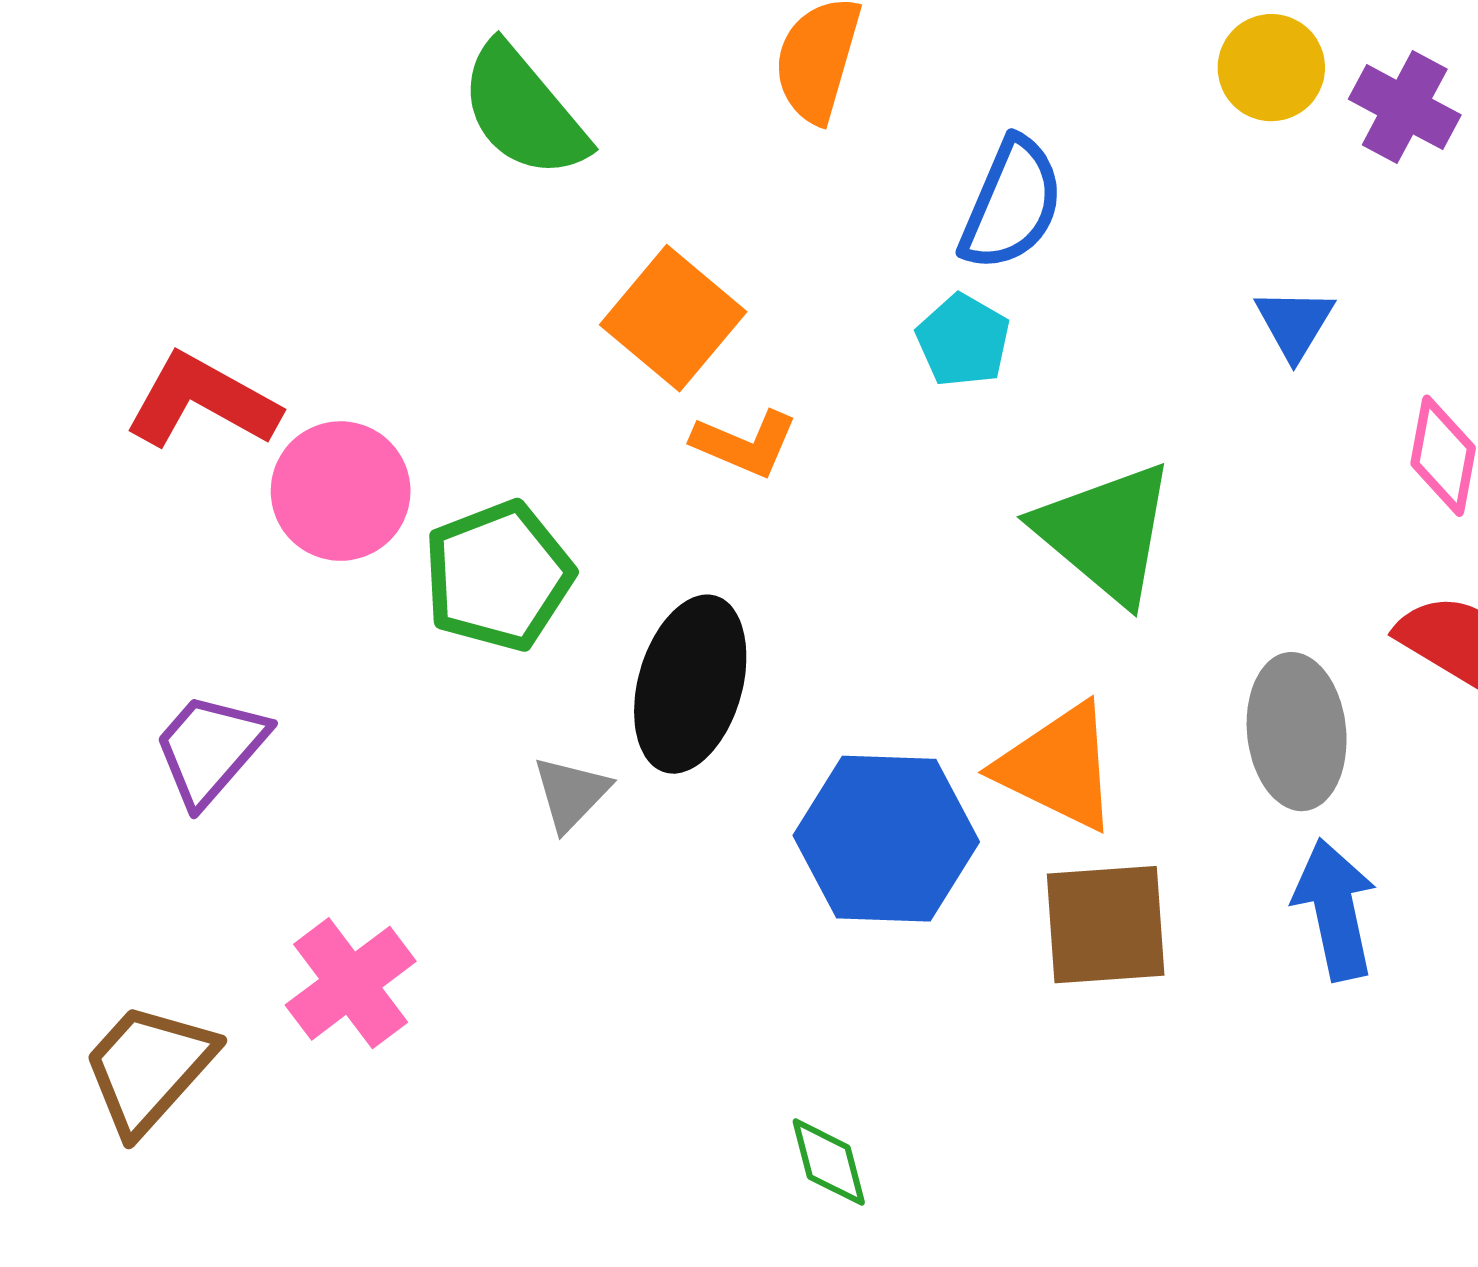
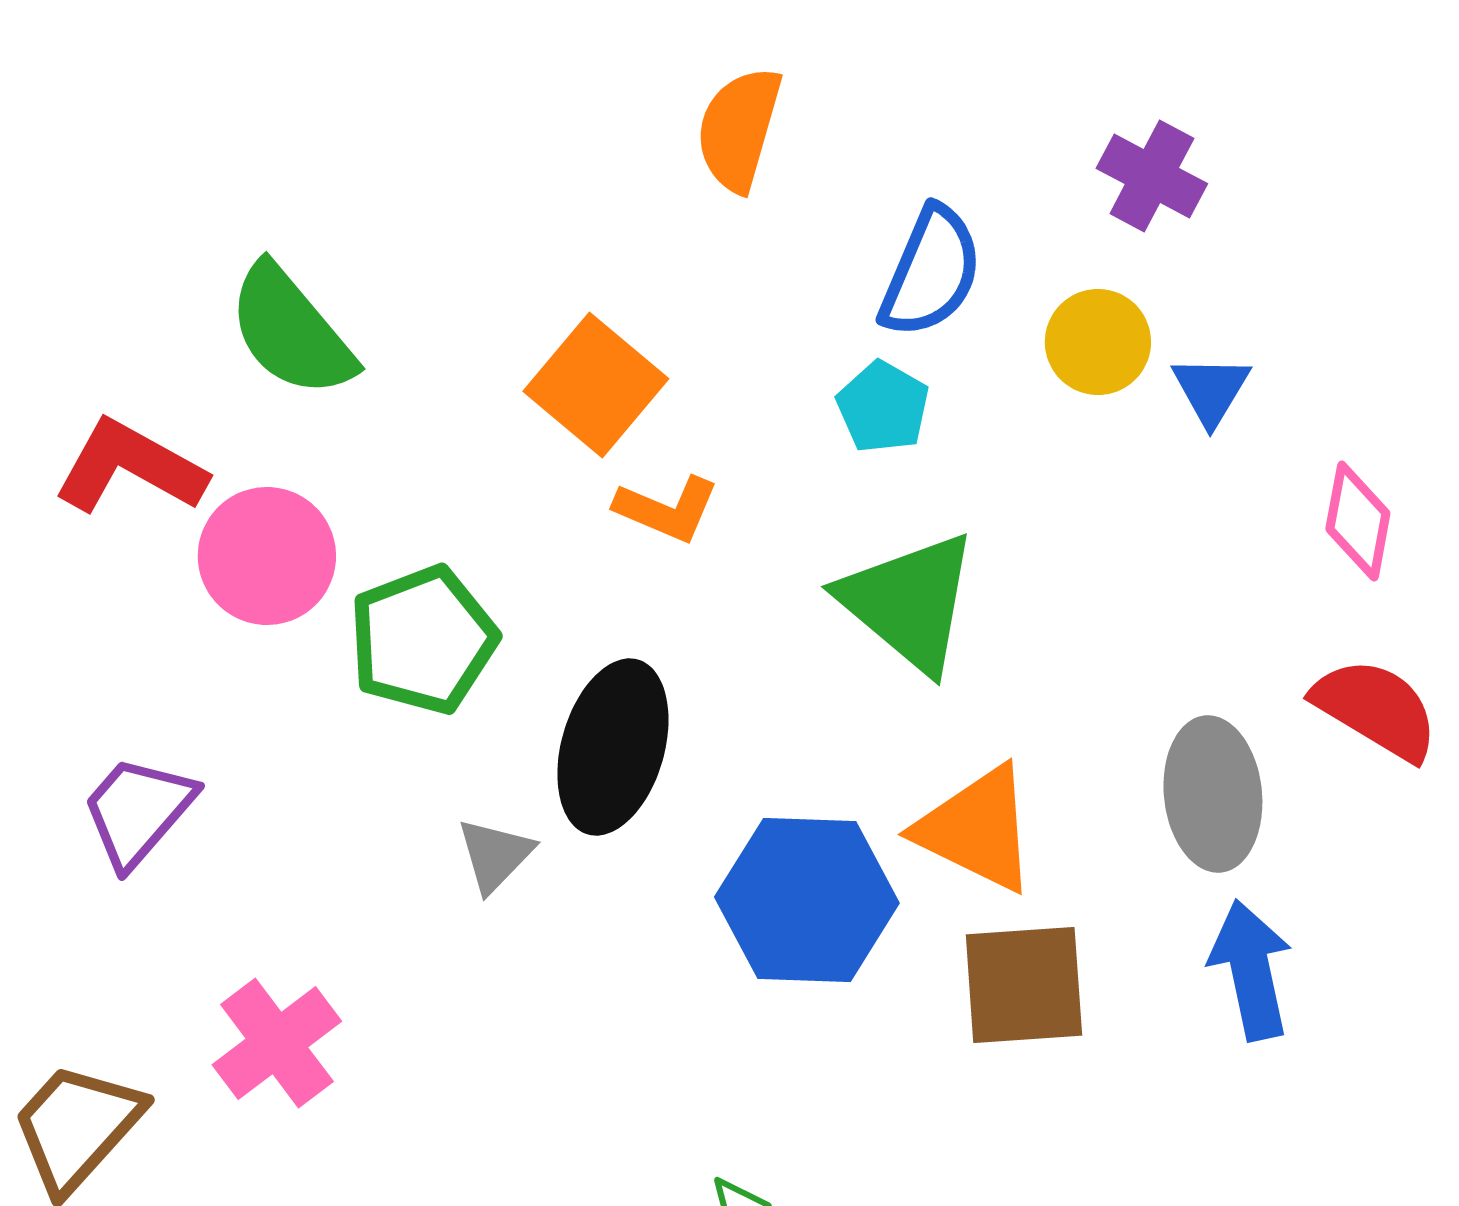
yellow circle: (1271, 68) -> (1098, 342), moved
purple cross: (1405, 107) -> (1152, 176), moved
green semicircle: (523, 111) -> (291, 331), moved
green triangle: (1106, 532) -> (909, 602), moved

